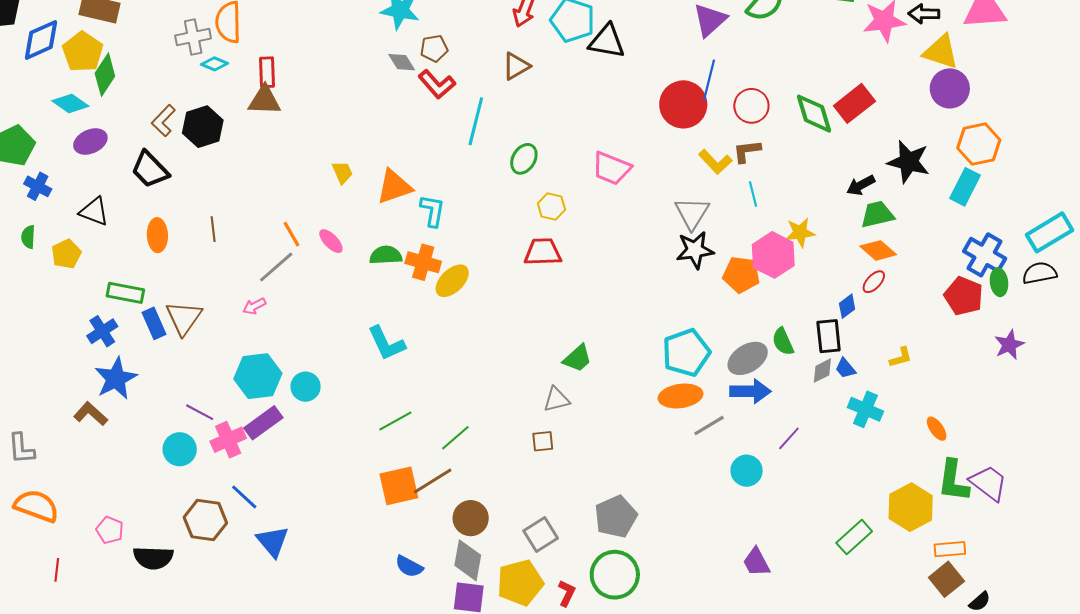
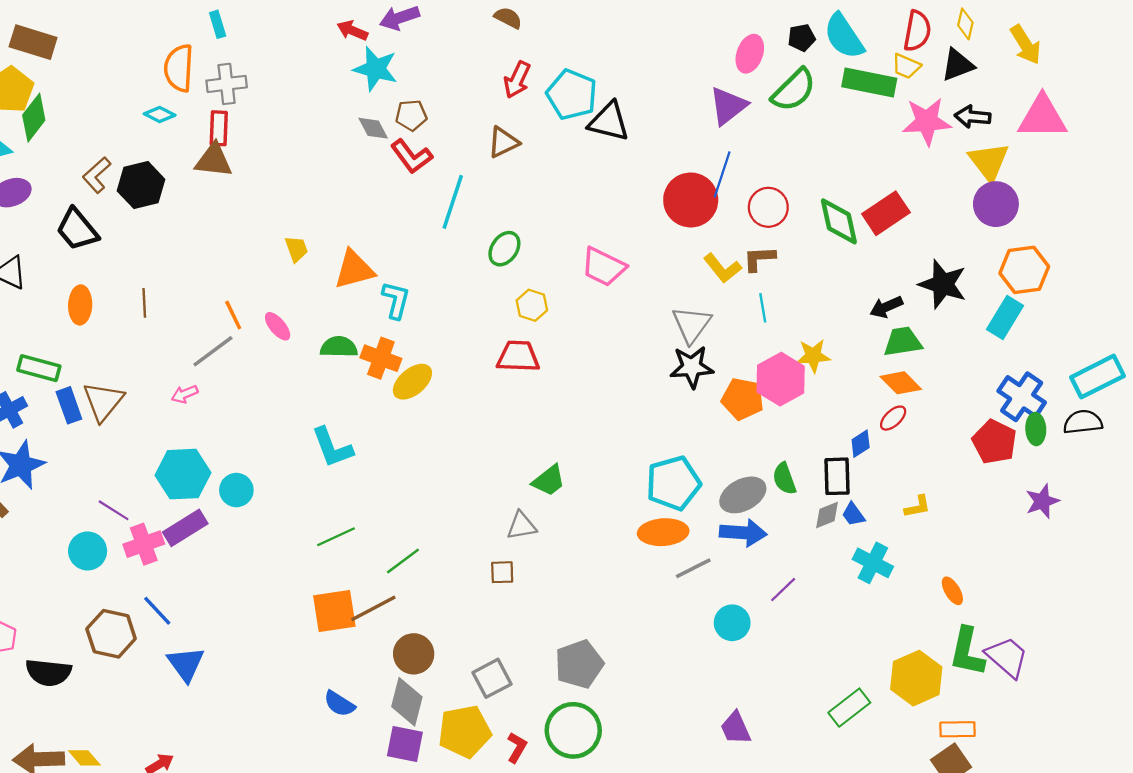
gray cross: (193, 37) -> (227, 84), moved
yellow triangle: (941, 52) -> (989, 162), turned 30

